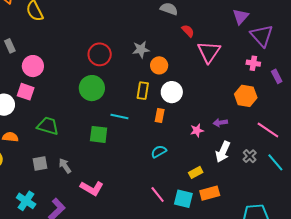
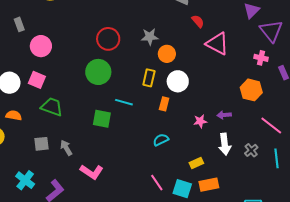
pink triangle: (209, 52) -> (217, 44), turned -40
pink square: (26, 92) -> (37, 80), moved
white arrow: (223, 152) -> (225, 144), turned -35
cyan line: (275, 162) -> (276, 158), turned 30

